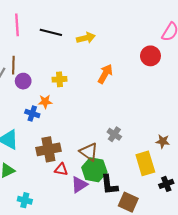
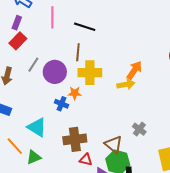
yellow arrow: (86, 38) -> (126, 84), moved
brown line: (13, 65) -> (78, 52), moved
yellow cross: (59, 79) -> (90, 73), size x1.6
purple circle: (23, 81) -> (55, 72), size x1.5

